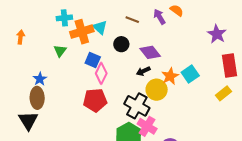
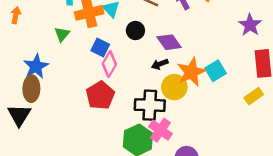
orange star: (170, 76) -> (191, 72), size x1.4
blue star: (40, 79) -> (36, 66), size x1.5
red pentagon: (95, 100) -> (100, 95), turned -30
black cross: (137, 106) -> (150, 105), turned -30

